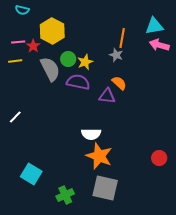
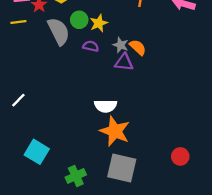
gray star: (116, 55) -> (121, 45), moved
purple semicircle: (78, 82) -> (91, 46), size x0.6
white line: (15, 117) -> (18, 100), moved
red circle: (159, 158) -> (180, 156), moved

